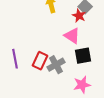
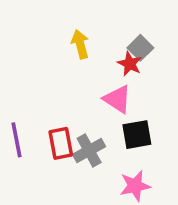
red rectangle: (40, 61) -> (61, 143), turned -36

